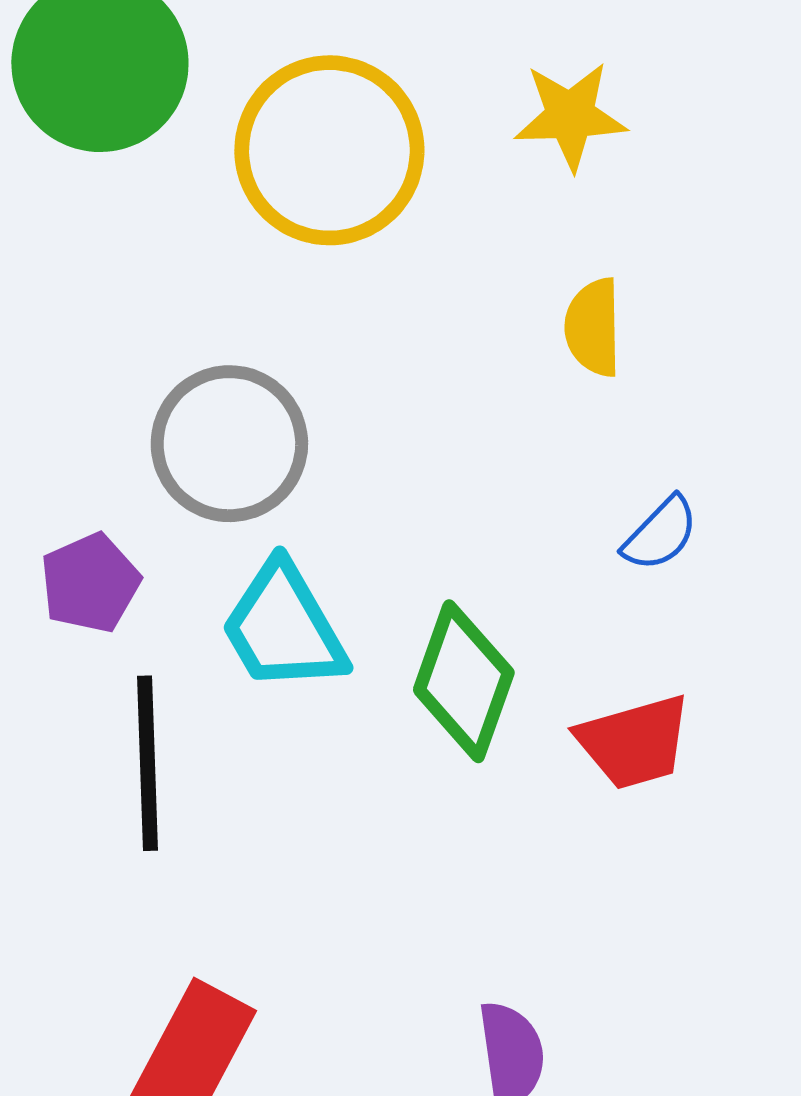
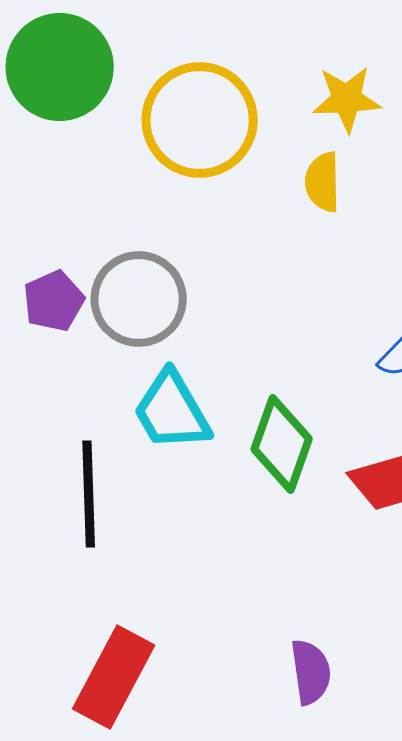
yellow semicircle: (593, 327) -> (323, 182), moved
purple pentagon: (90, 583) -> (54, 301), moved

